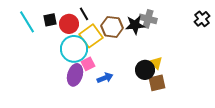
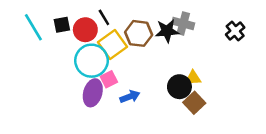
black cross: (202, 19) -> (235, 31), moved
yellow triangle: (156, 63) -> (193, 78), turned -48
brown square: (157, 83) -> (194, 103), turned -30

